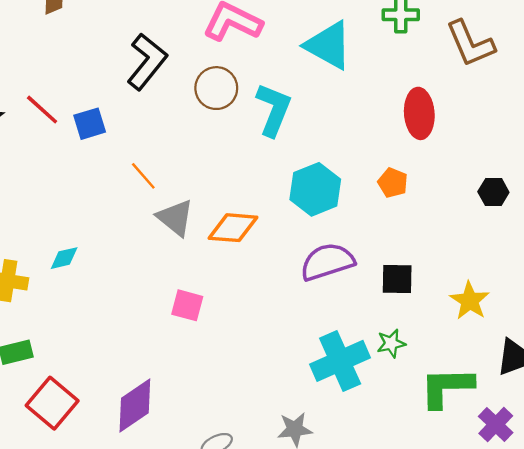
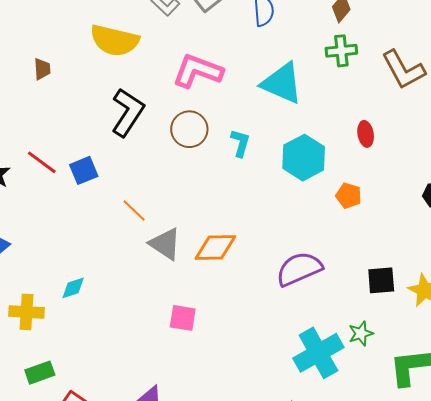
cyan L-shape: (274, 110) -> (240, 143), size x0.6
red ellipse: (419, 113) -> (366, 134), size x0.6
cyan hexagon: (315, 189) -> (304, 158), moved
black square: (397, 279) -> (381, 280), moved

